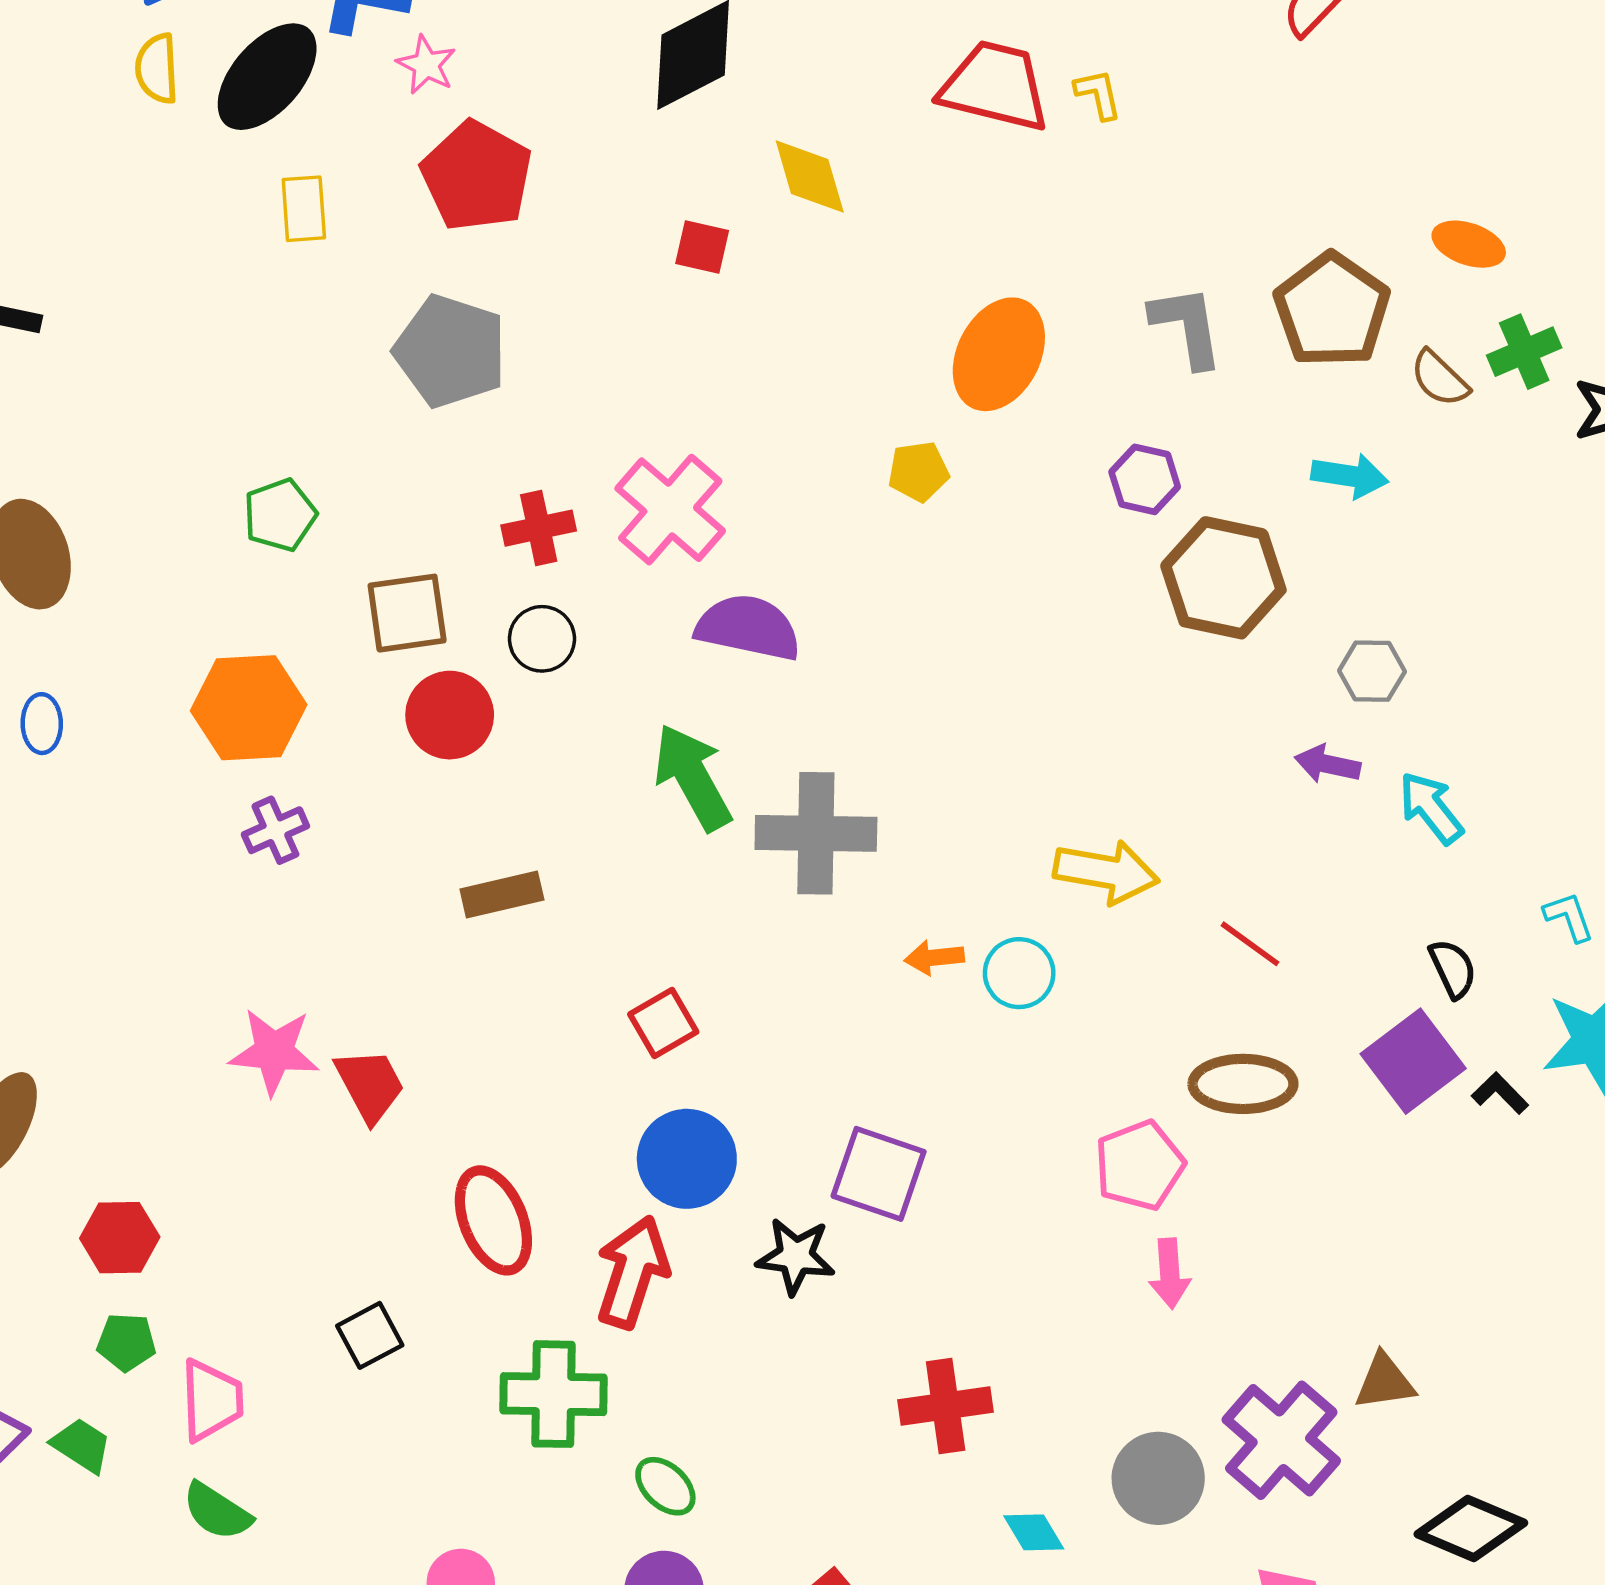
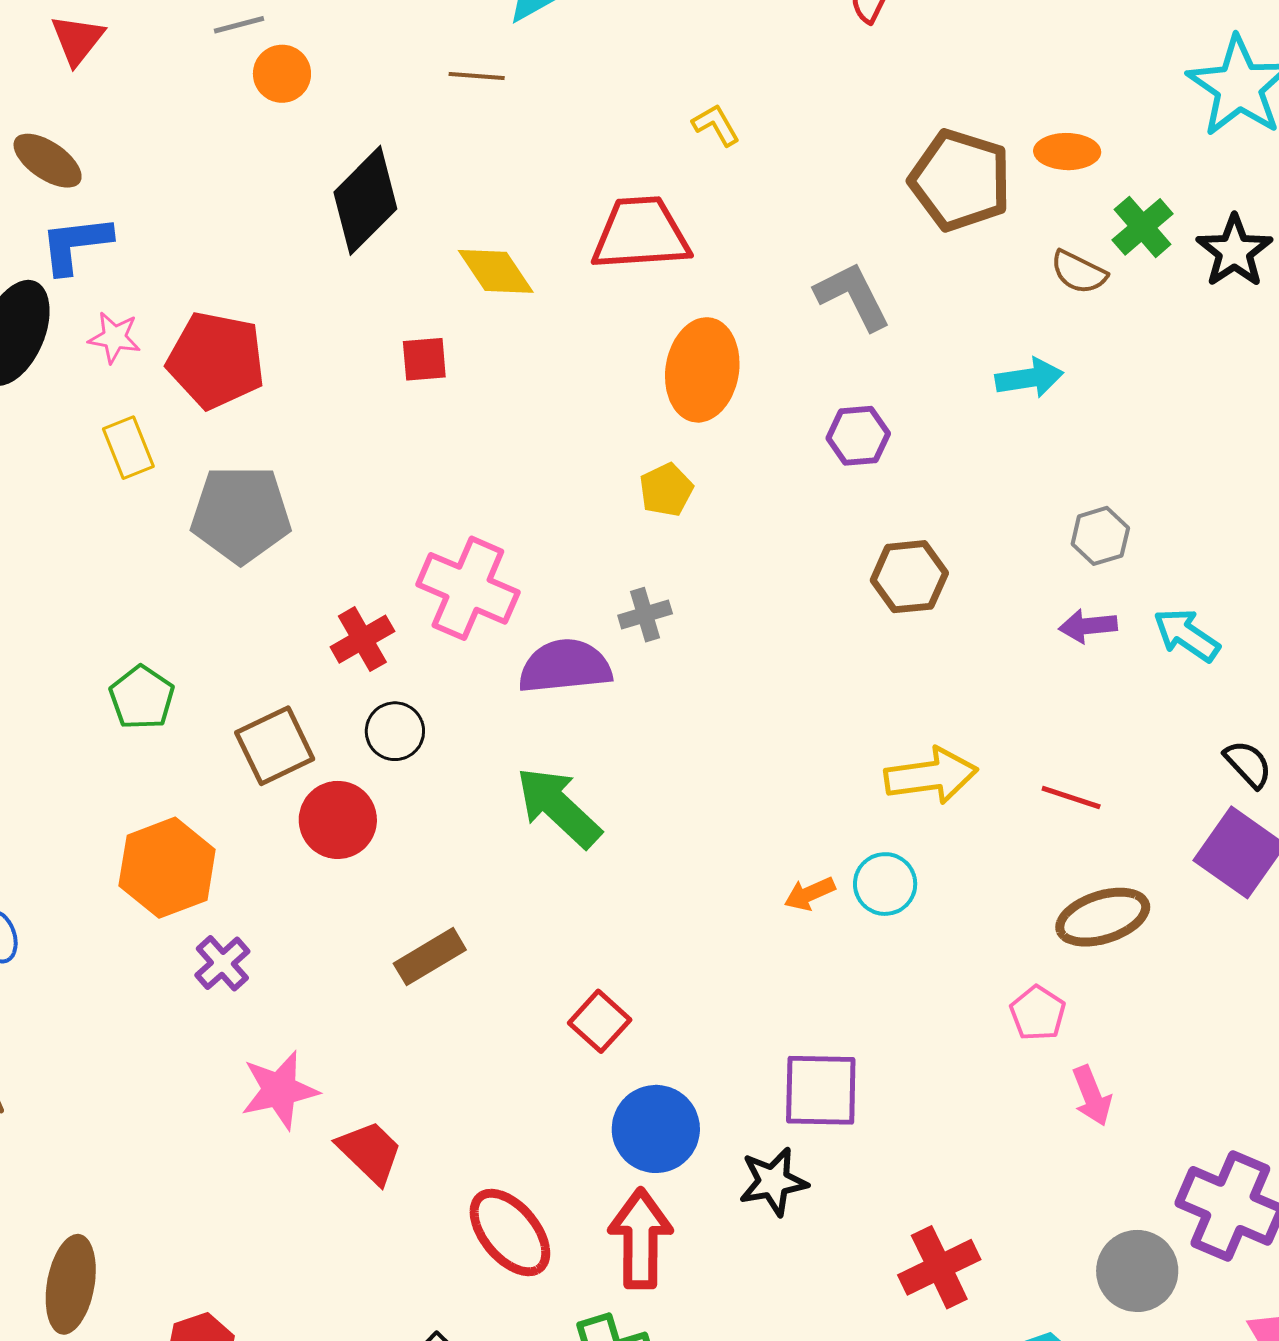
pink star: (426, 65) -> (114, 337), moved
red trapezoid: (995, 86) -> (641, 234), moved
yellow rectangle: (304, 209) -> (128, 448), moved
brown pentagon: (1332, 310) -> (960, 180), moved
brown hexagon: (1223, 578) -> (909, 577), moved, size x0.7
gray cross: (816, 833) -> (645, 615), moved, size x0.5
pink star: (274, 1052) -> (279, 1090), moved
pink pentagon: (1139, 1165) -> (1038, 1013), size x0.7

